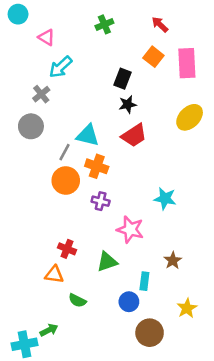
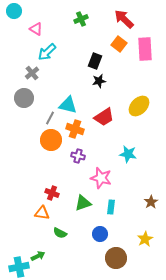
red arrow: (160, 24) -> (124, 19), size x1.5
yellow ellipse: (190, 117) -> (139, 106), moved
red trapezoid: (134, 135) -> (104, 117), moved
brown star: (173, 260) -> (151, 202), moved
cyan rectangle: (144, 281) -> (111, 207), moved

